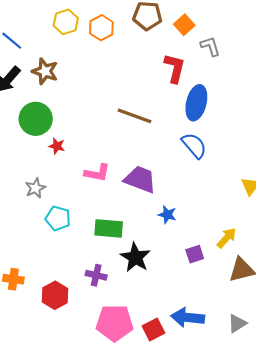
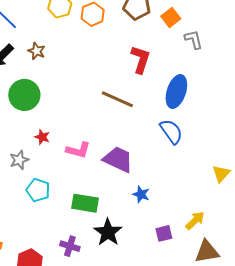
red L-shape: (175, 68) -> (141, 59), moved
brown star: (45, 71) -> (37, 51), size x0.7
red star: (57, 146) -> (42, 137), moved

